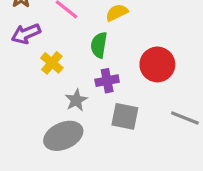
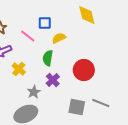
purple cross: (107, 81) -> (53, 80), turned -32
gray square: (125, 116) -> (77, 107), moved

